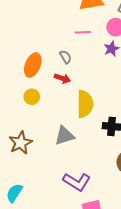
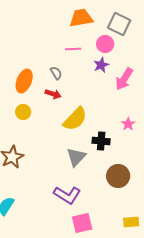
yellow semicircle: (85, 104) -> (75, 119), turned 44
gray triangle: (64, 136) -> (76, 157), moved, turned -30

